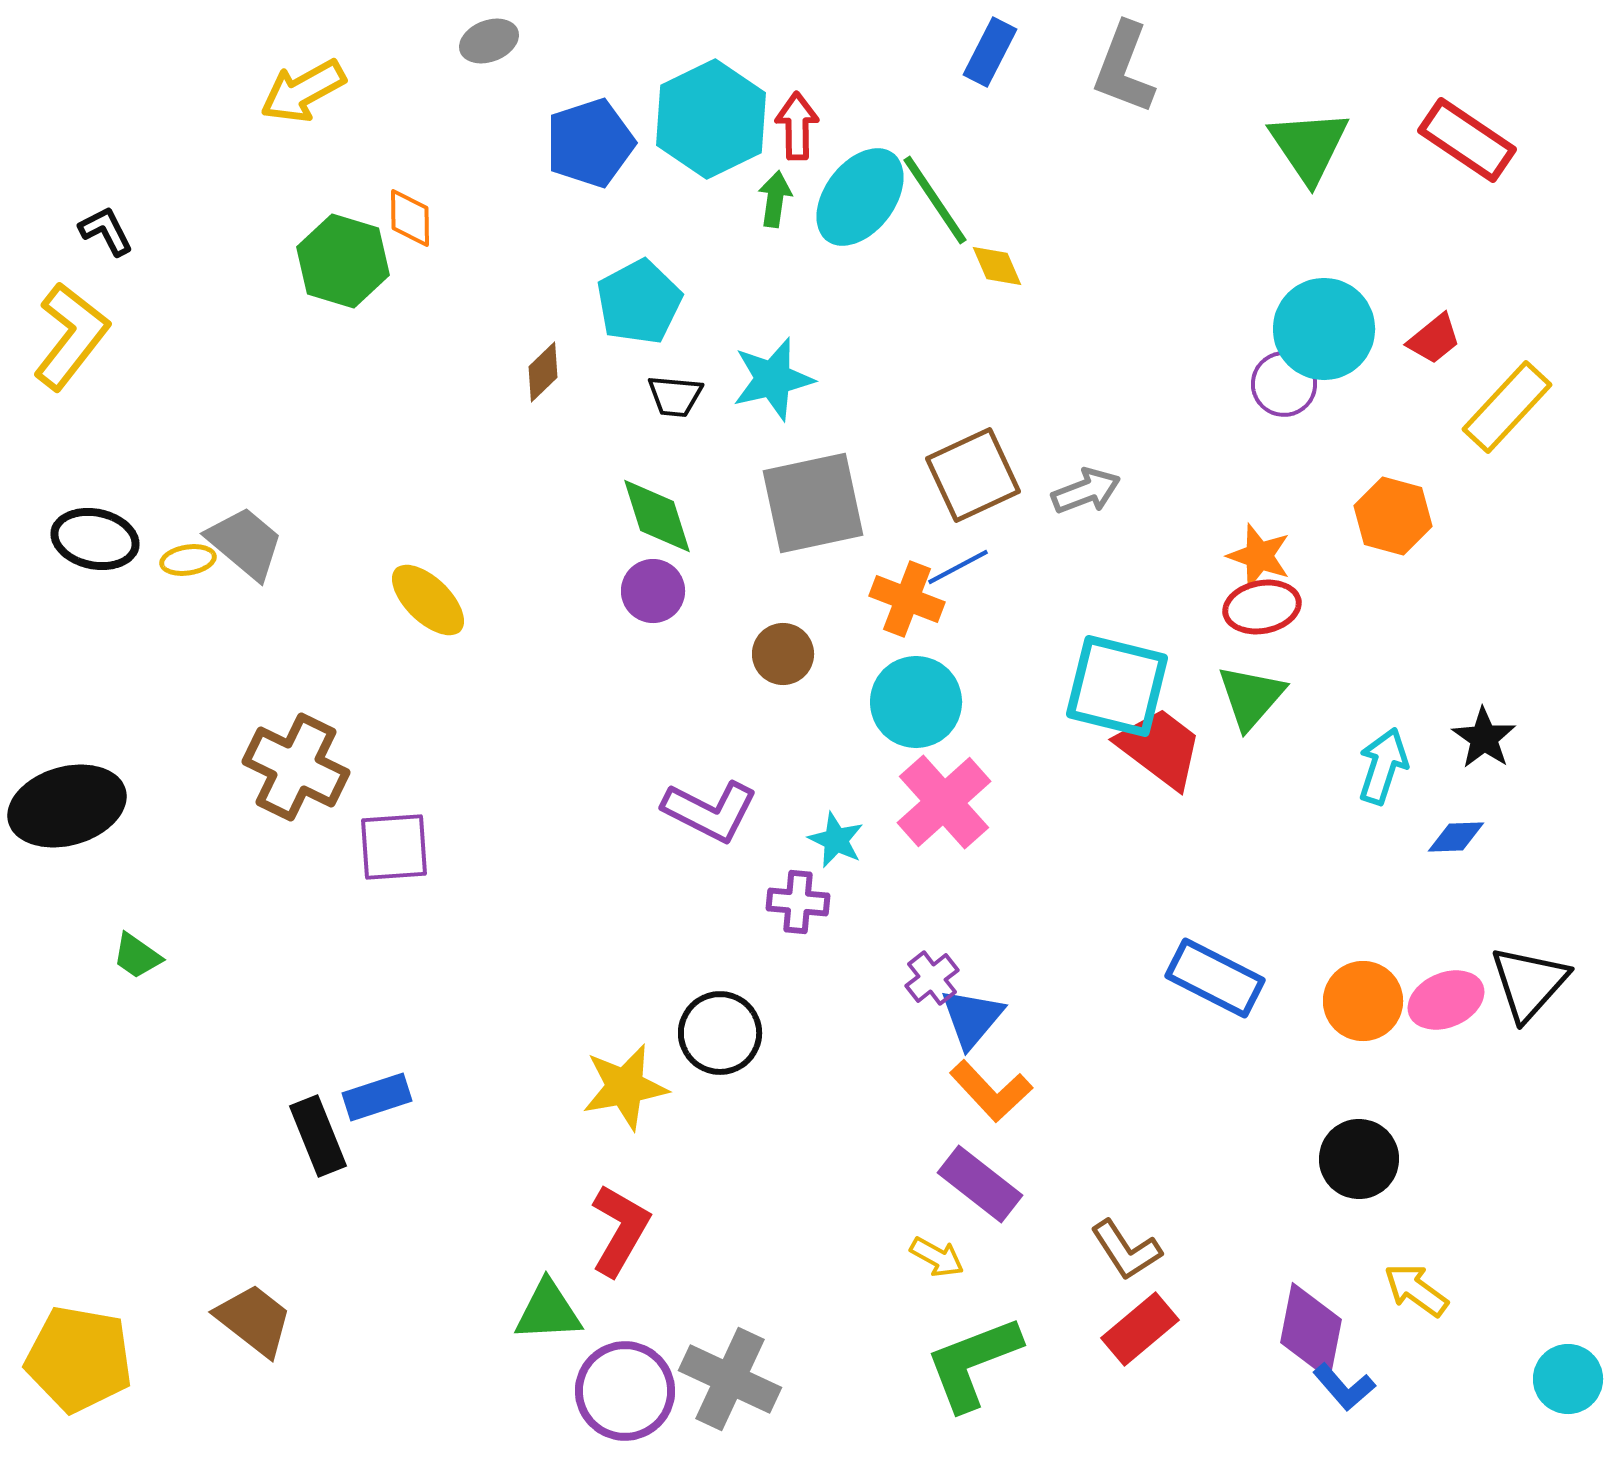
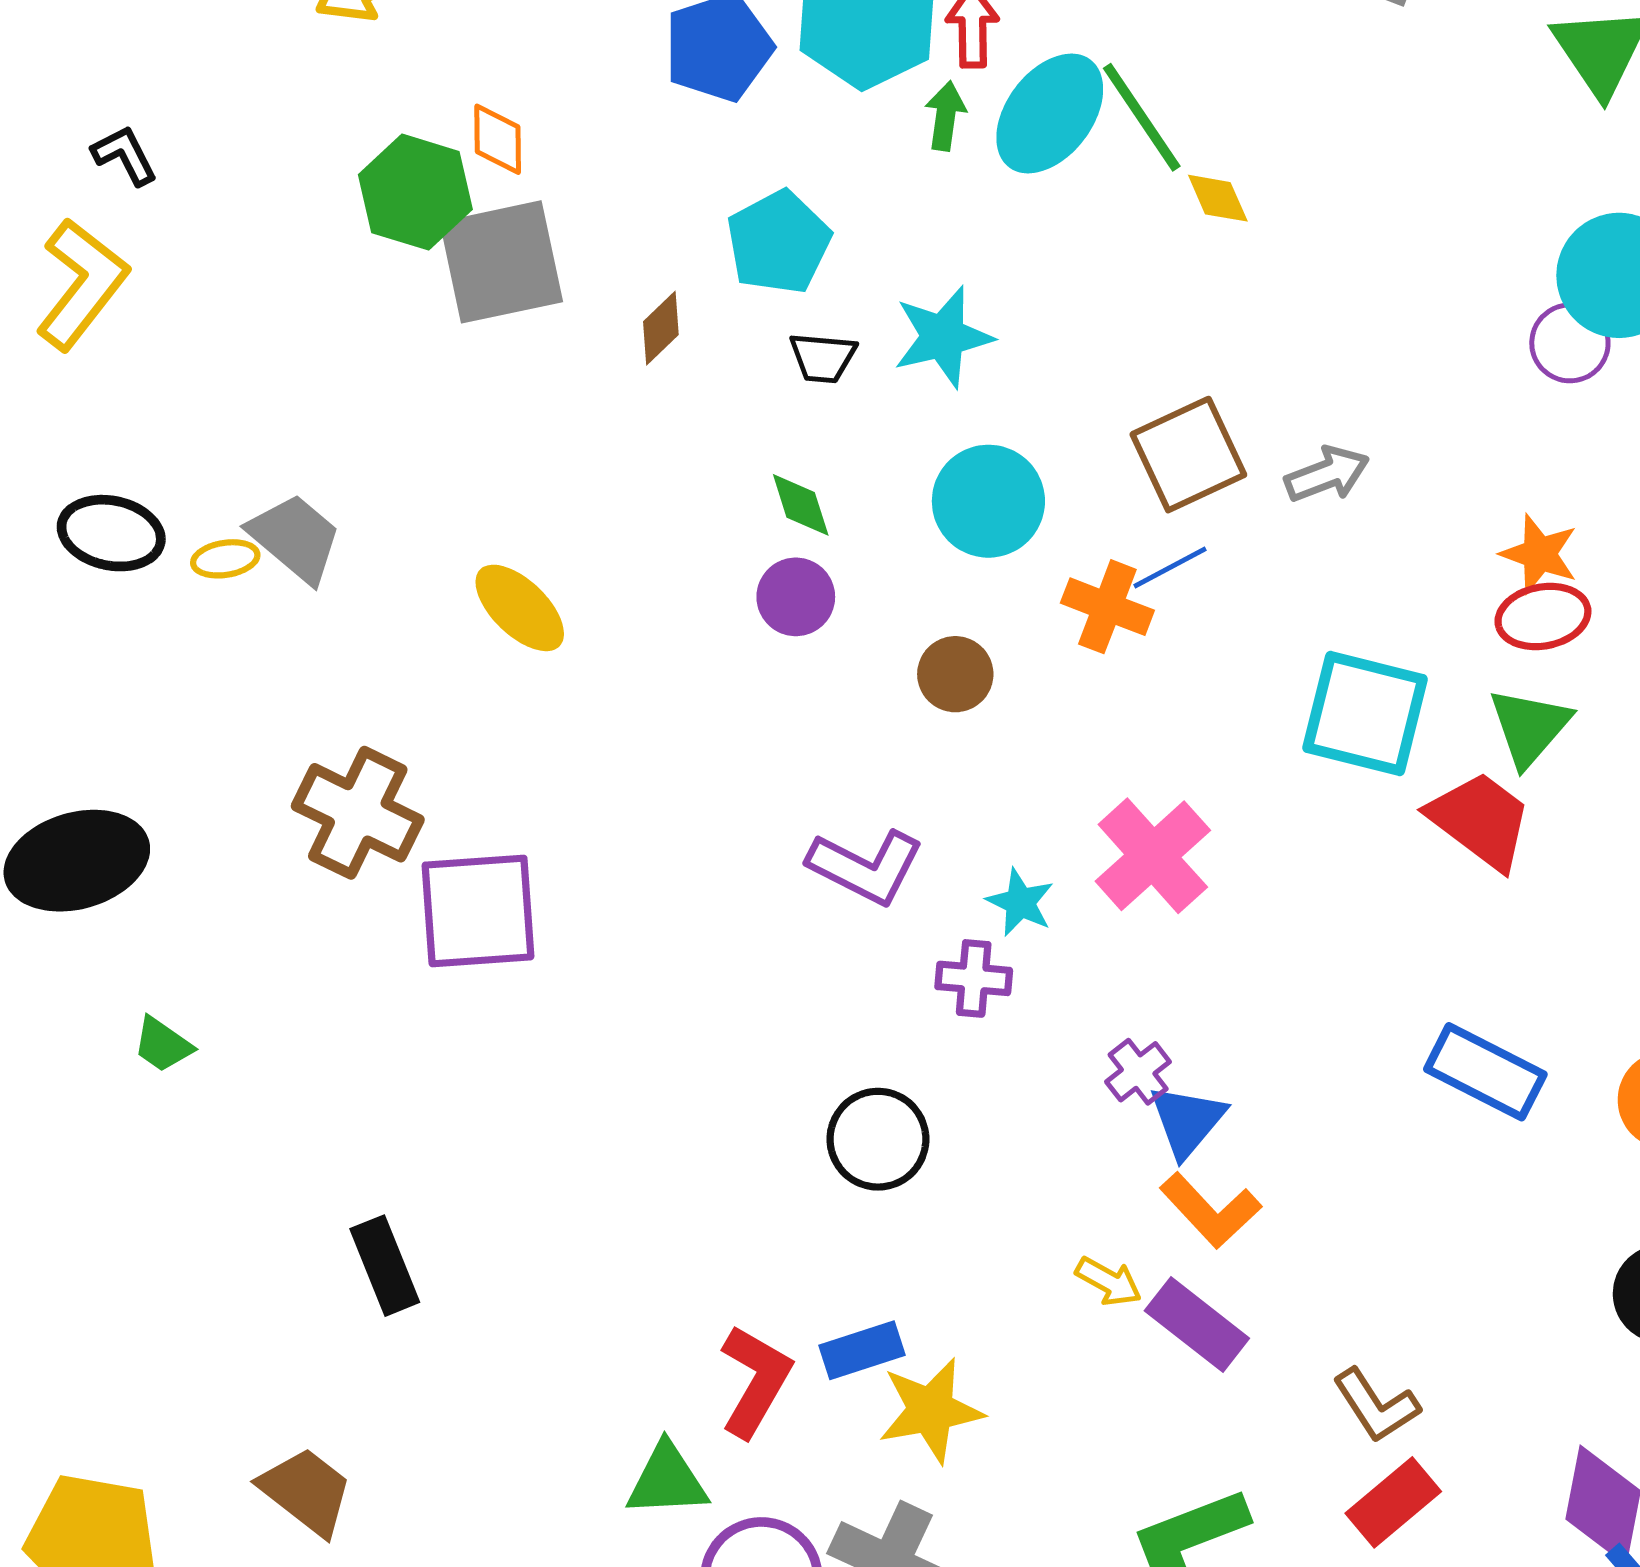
gray square: (813, 503) -> (501, 262), moved
green diamond: (657, 516) -> (801, 505), size x0.7
cyan circle: (916, 702) -> (988, 501), moved
red trapezoid: (1160, 748) -> (1480, 820), moved
purple square: (394, 847) -> (478, 911), size x1.4
yellow star: (625, 1087) -> (931, 1410), moved
blue rectangle: (377, 1097) -> (862, 1350), moved
yellow arrow: (937, 1257) -> (1109, 1281), moved

